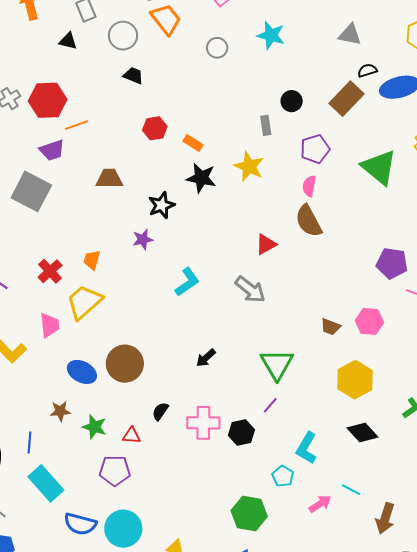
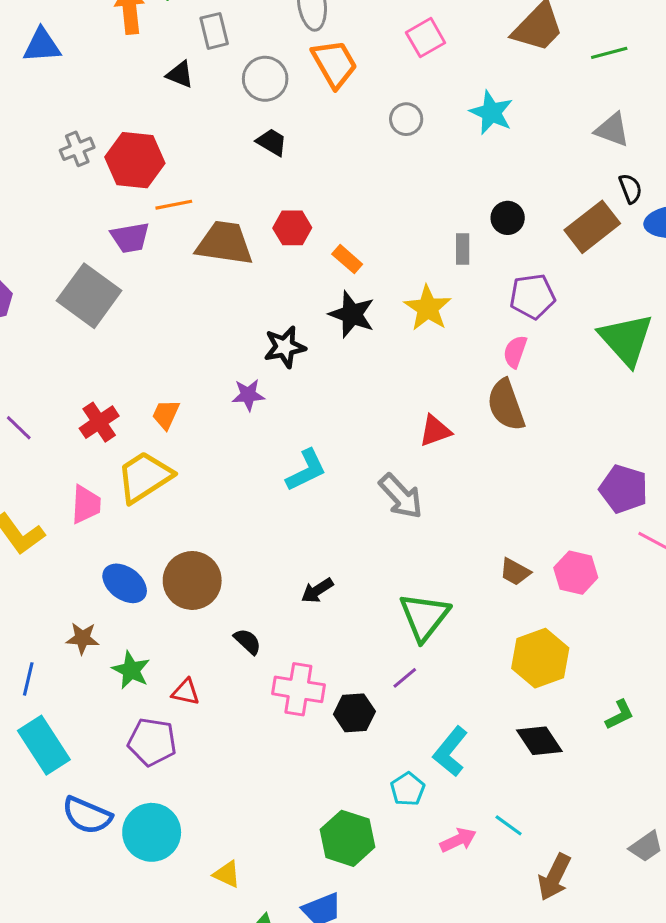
black semicircle: (367, 70) -> (630, 189), turned 78
brown trapezoid: (109, 179) -> (225, 243), moved, size x1.4
black semicircle: (160, 411) -> (247, 641), moved, turned 90

